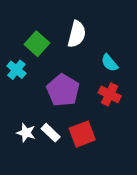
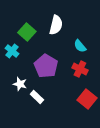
white star: (26, 133) -> (20, 84), moved
red square: (82, 134) -> (87, 99), moved, turned -30

